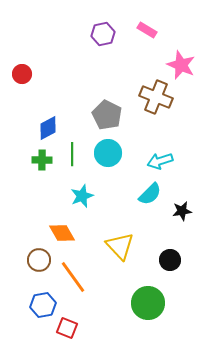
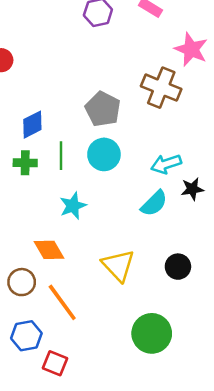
black star: (182, 211) -> (192, 189), moved
black circle: (170, 260) -> (178, 267), moved

